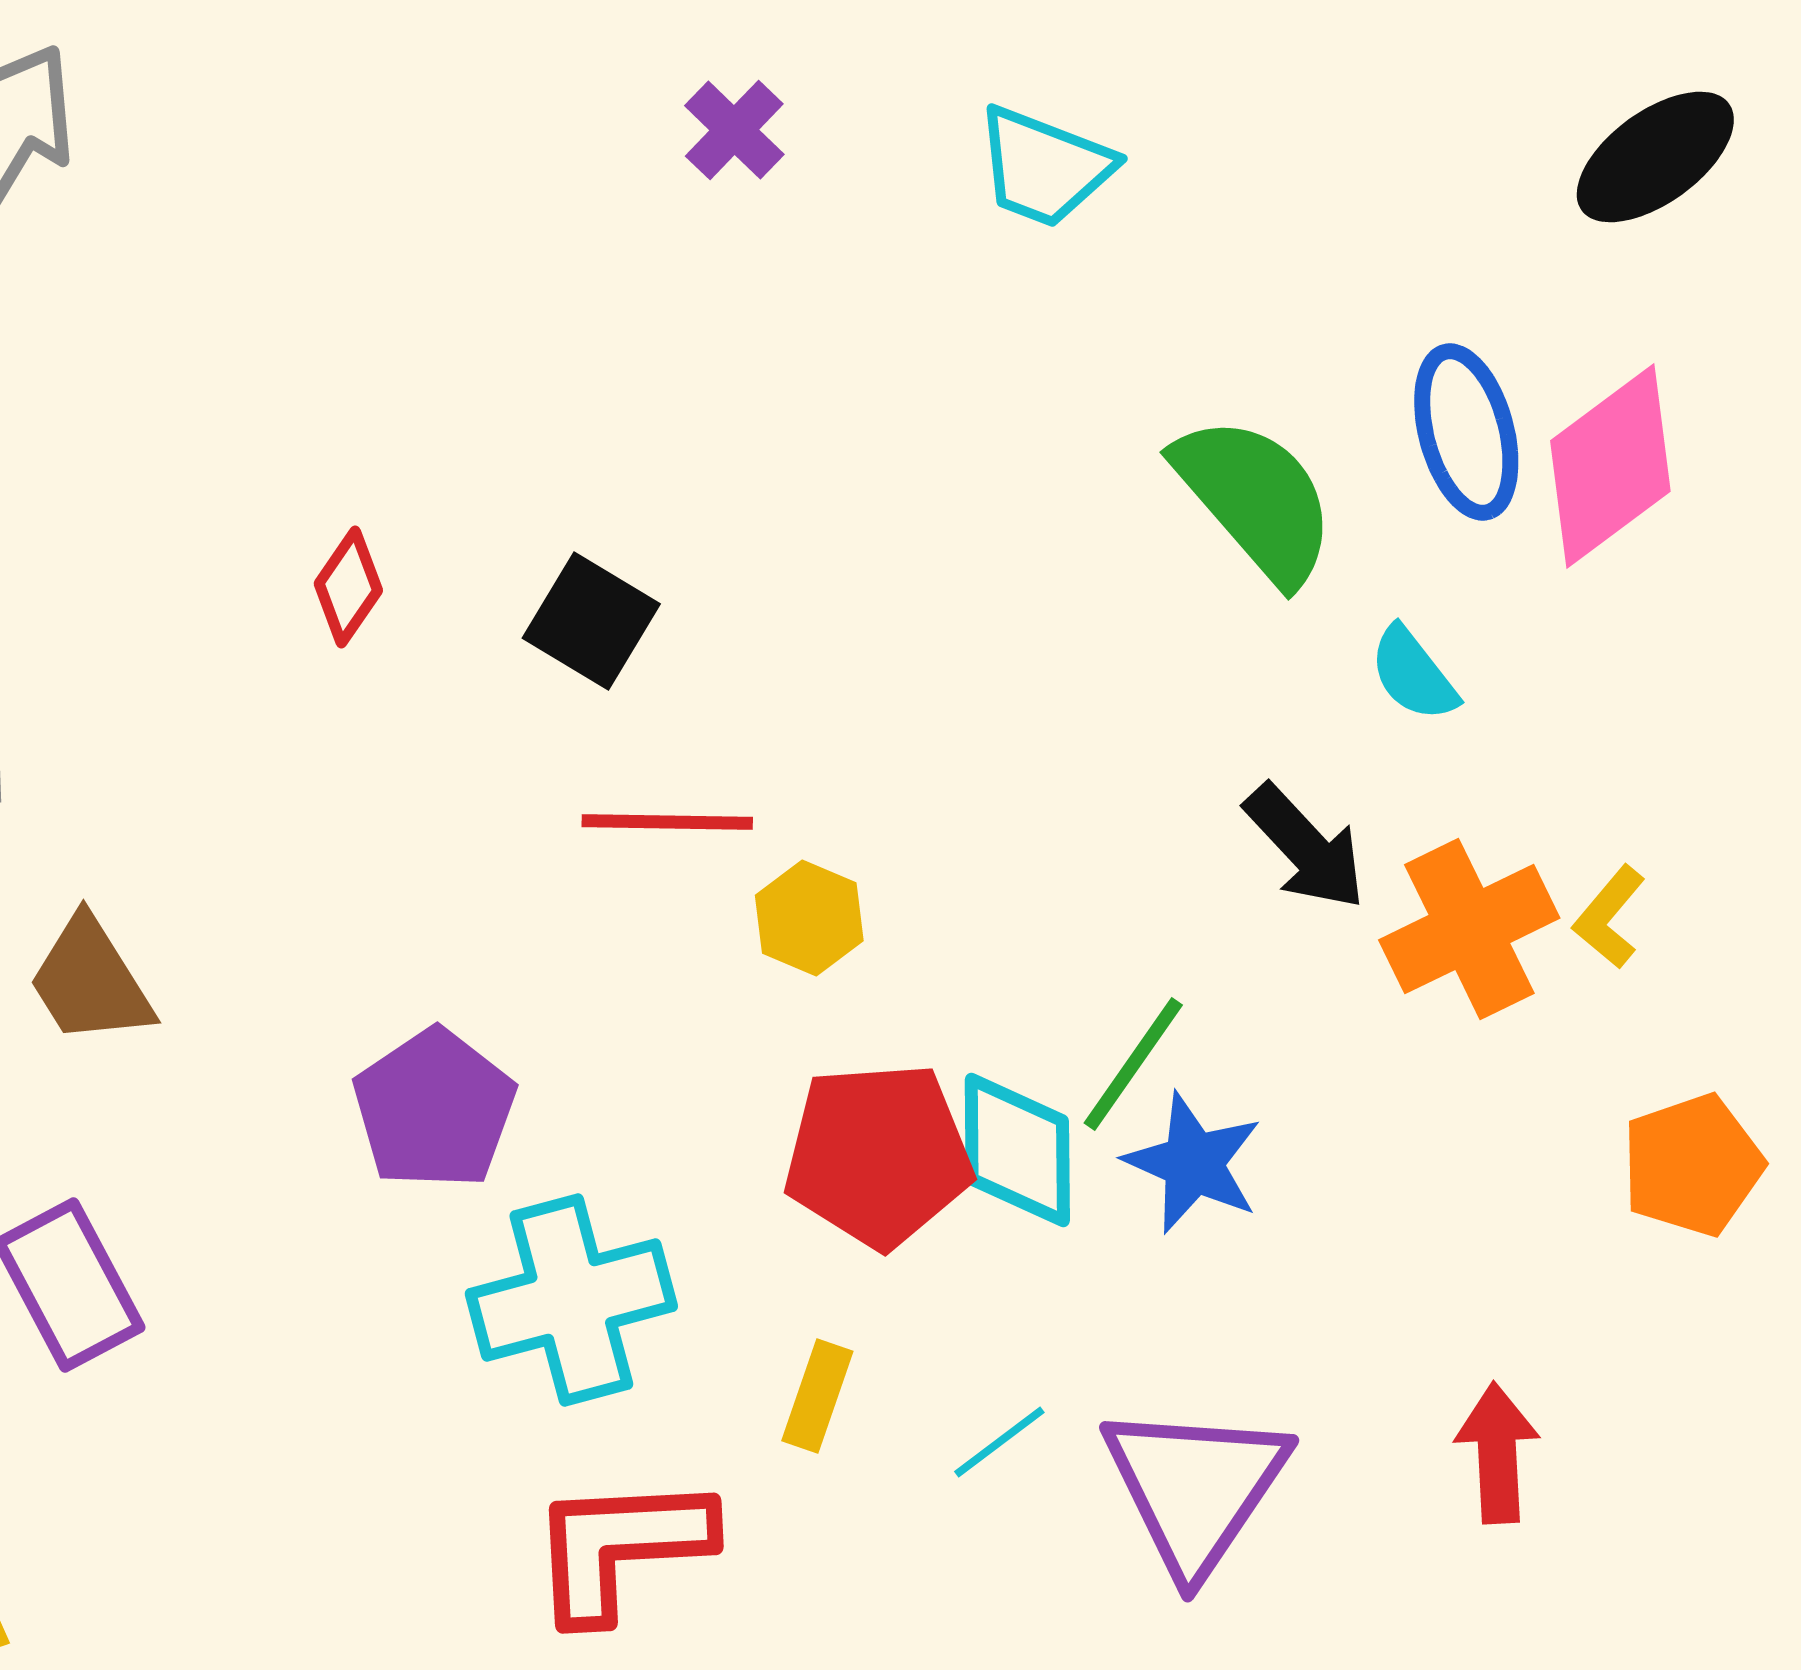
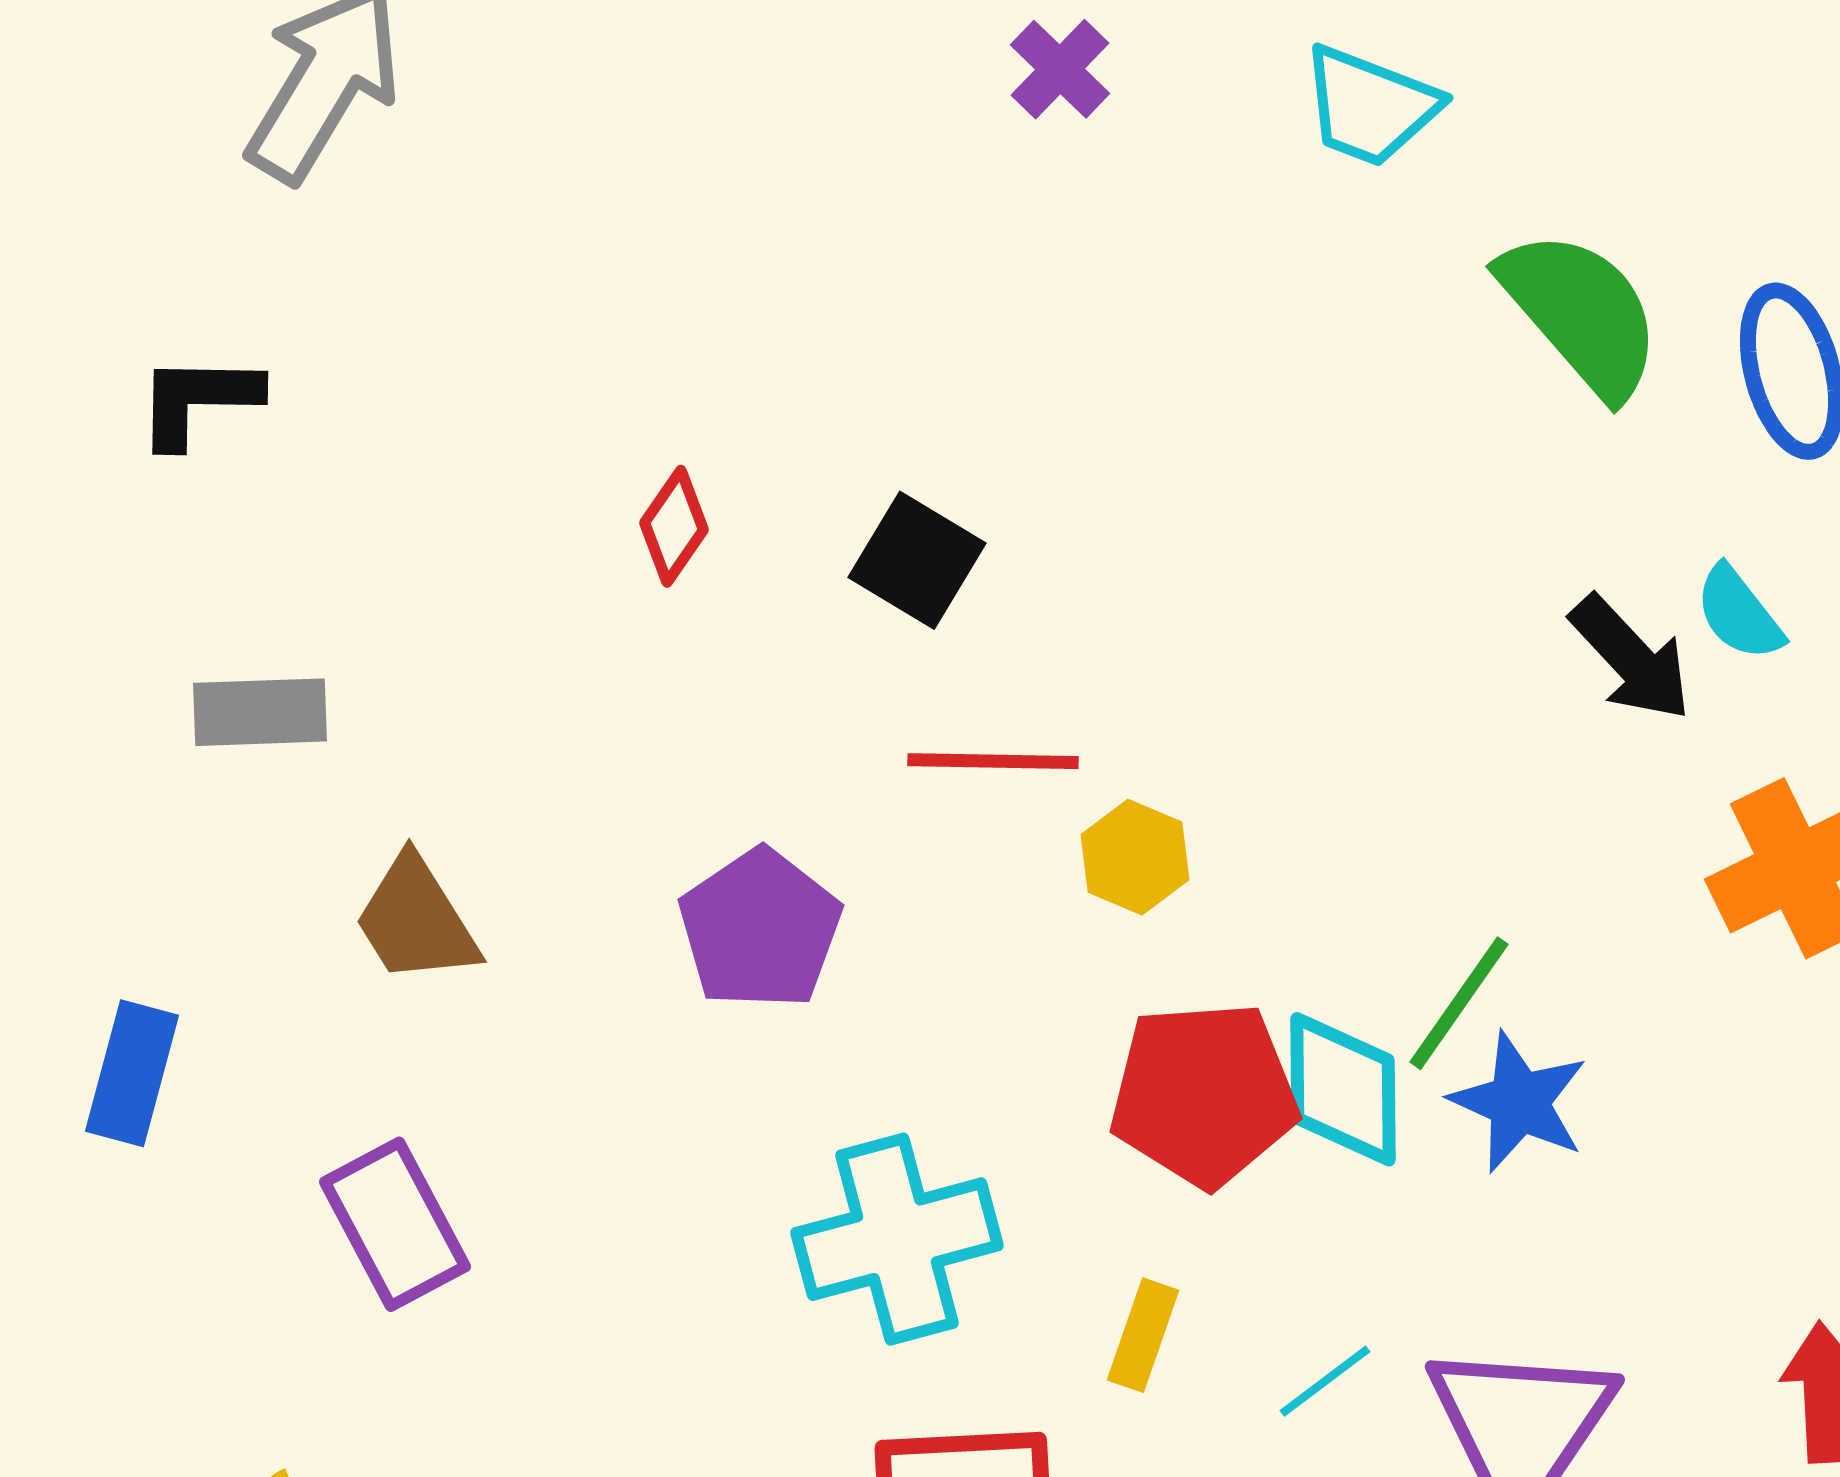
green semicircle: (1255, 499) -> (1581, 313), moved
black arrow: (1305, 847) -> (1631, 658), moved
purple pentagon: (434, 1109) -> (760, 929), moved

